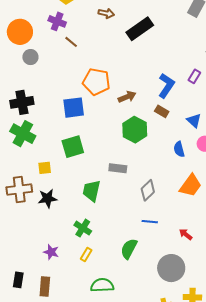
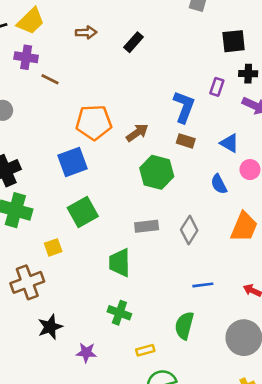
black rectangle: (140, 29) -> (134, 42), size x0.6
gray diamond: (148, 190) -> (189, 230), moved
black star: (48, 198) -> (50, 327), moved
yellow rectangle: (86, 255) -> (145, 350), moved, turned 56

